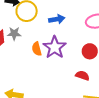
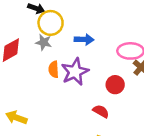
gray star: (14, 34) -> (44, 42), moved

